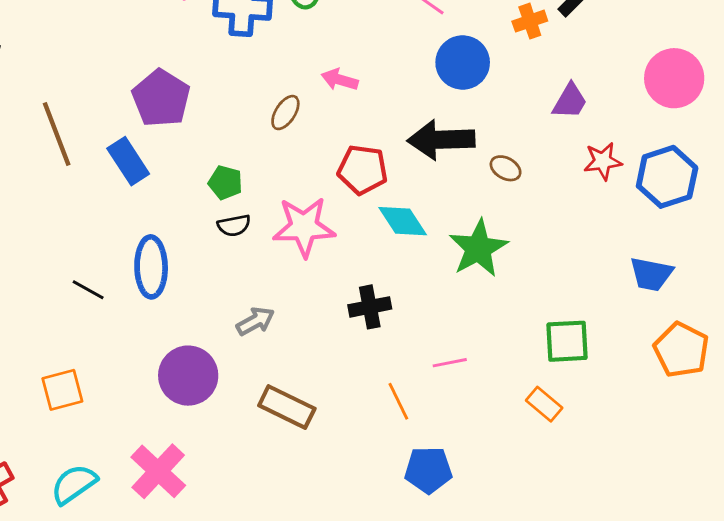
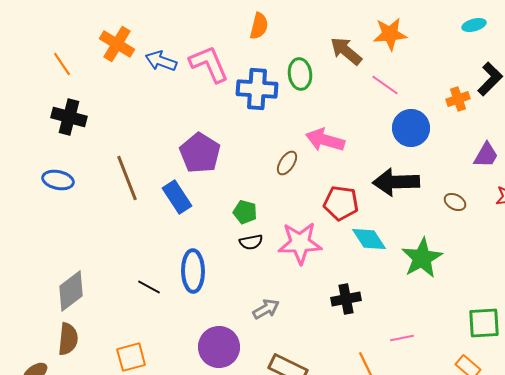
pink arrow: (340, 80) -> (325, 140), size x1.5
brown ellipse: (506, 168) -> (455, 202), moved

